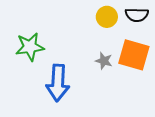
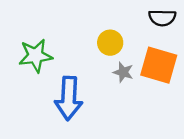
yellow circle: (107, 17) -> (110, 43), moved

